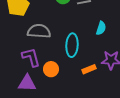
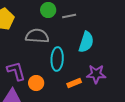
cyan semicircle: (101, 28) -> (86, 42), size x1.5
gray semicircle: (39, 31) -> (37, 36), moved

